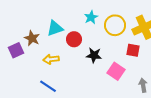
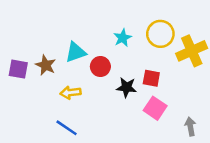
yellow circle: (115, 25) -> (160, 34), moved
purple square: (16, 50) -> (18, 69), moved, turned 35
red square: (133, 50) -> (151, 78), moved

